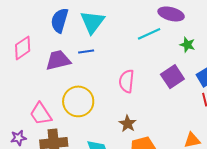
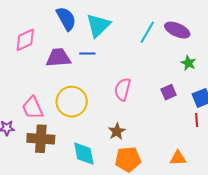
blue semicircle: (60, 20) -> (66, 19), turned 125
cyan line: (149, 34) -> (147, 32), moved, turned -45
purple square: (172, 77) -> (169, 92), size x0.7

